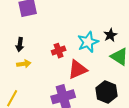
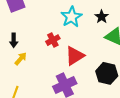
cyan star: (88, 42) -> (71, 17), moved
yellow arrow: (24, 64) -> (21, 59), turned -32

